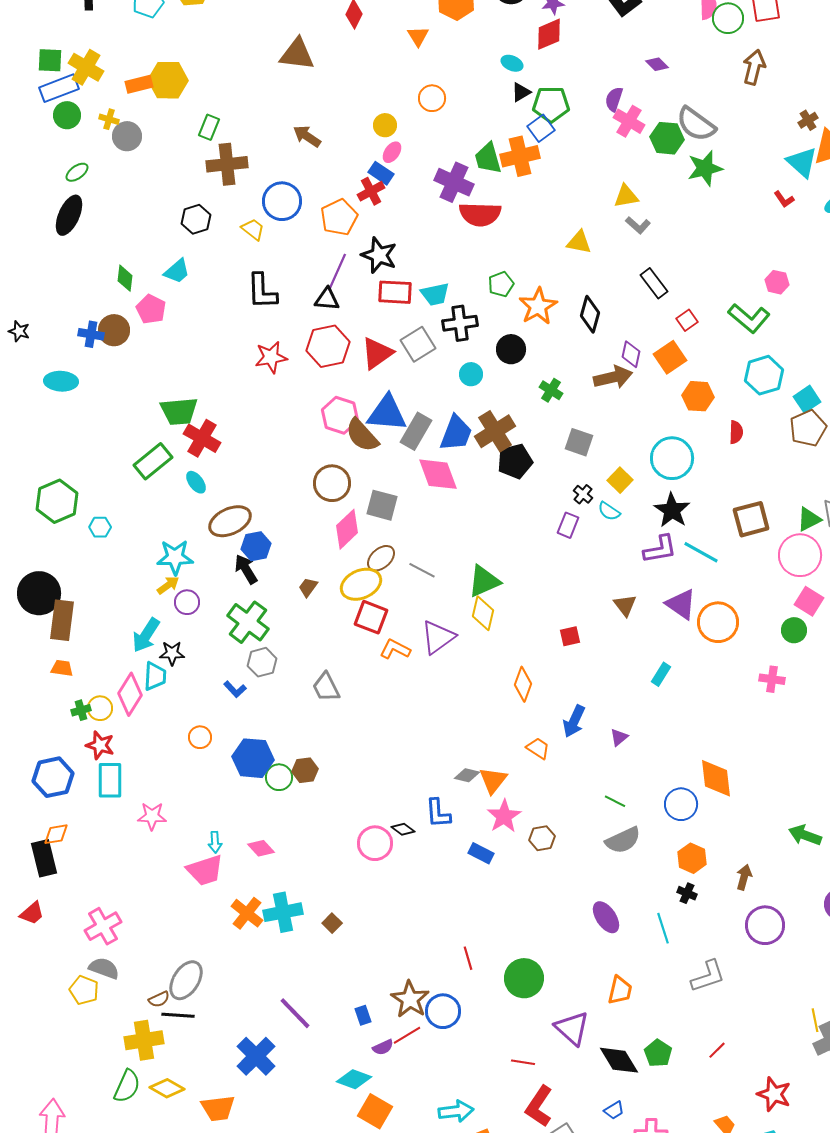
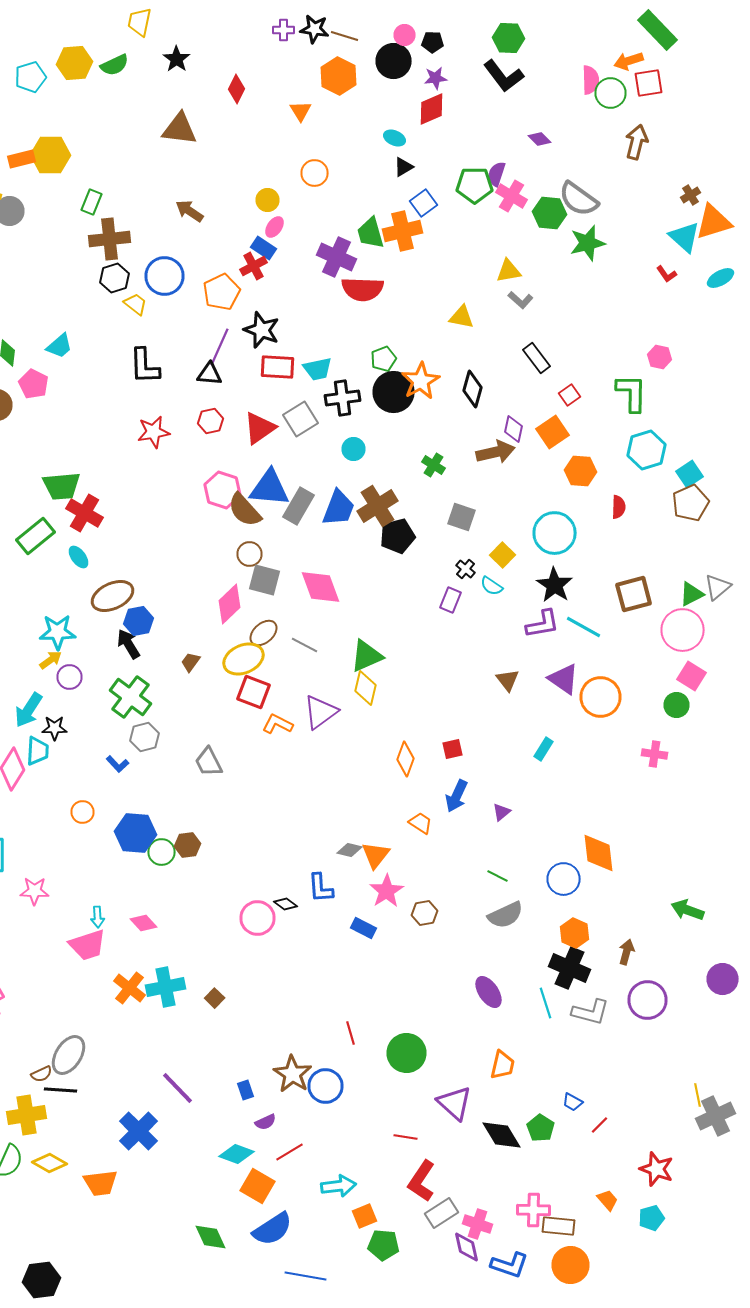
green pentagon: (551, 104) -> (474, 185), moved
black hexagon: (196, 219) -> (114, 278), moved
green L-shape: (749, 318) -> (632, 393), turned -129
red hexagon: (328, 346) -> (210, 421), size x0.6
black circle: (511, 349) -> (394, 392), moved, size x1.4
pink diamond: (438, 474) -> (320, 587), moved
brown circle: (332, 483) -> (250, 554), moved, size x0.7
red square: (570, 636) -> (452, 749), moved
black cross: (687, 893) -> (570, 968), size x2.0
gray L-shape: (708, 976) -> (590, 1012), moved, turned 33
red line: (407, 1035) -> (290, 1152), moved
blue trapezoid: (614, 1110) -> (572, 1102), moved, turned 60

